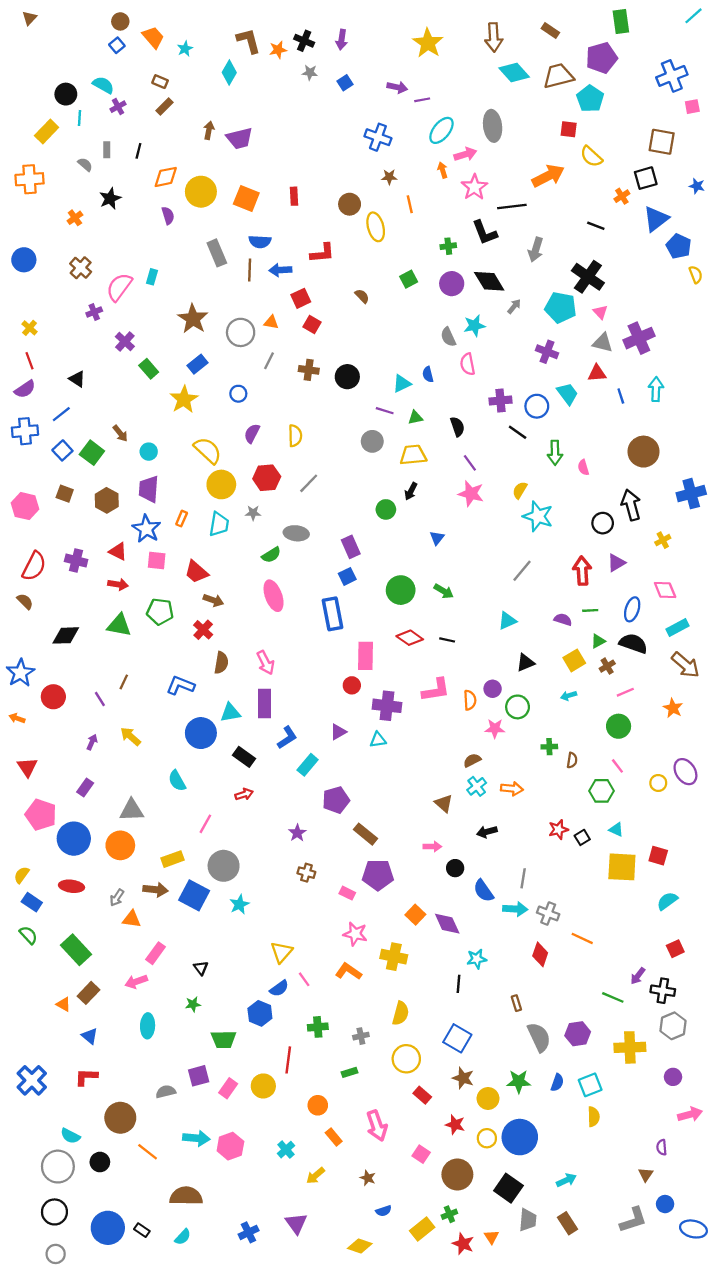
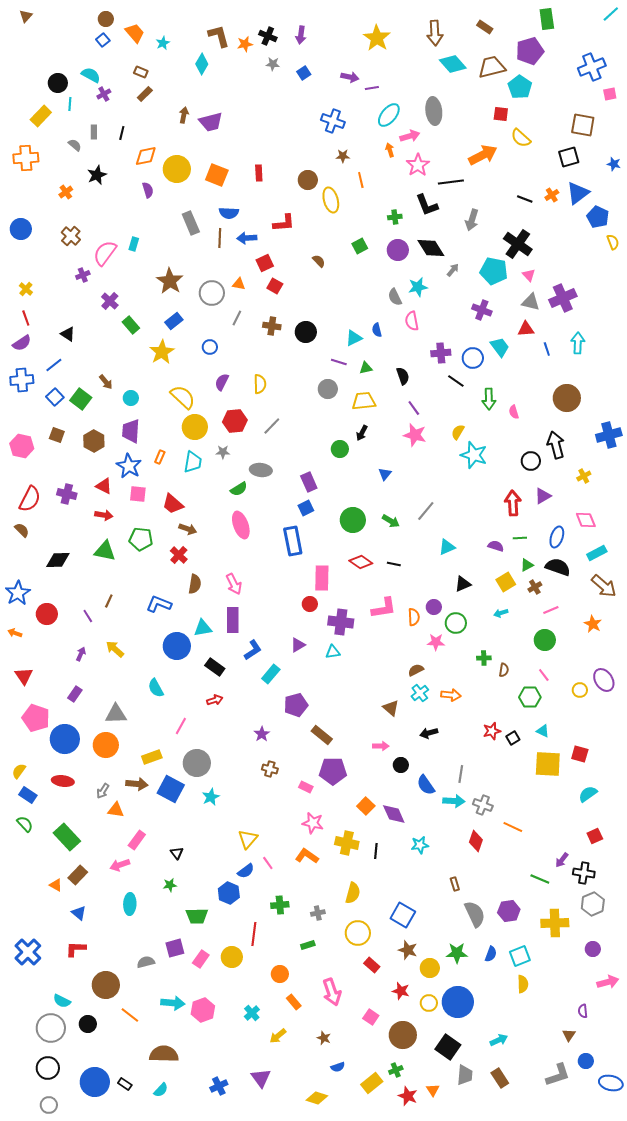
orange cross: (622, 196) -> (552, 195), moved
gray line: (522, 571) -> (426, 511), moved
black line: (459, 984) -> (376, 851), moved

